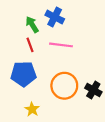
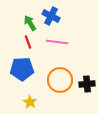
black cross: (93, 90) -> (87, 84), turned -35

